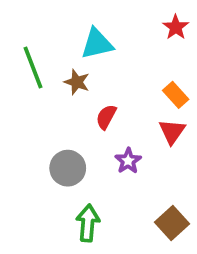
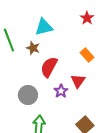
red semicircle: (106, 117) -> (49, 67), size x1.5
red triangle: (172, 132) -> (78, 81), moved

